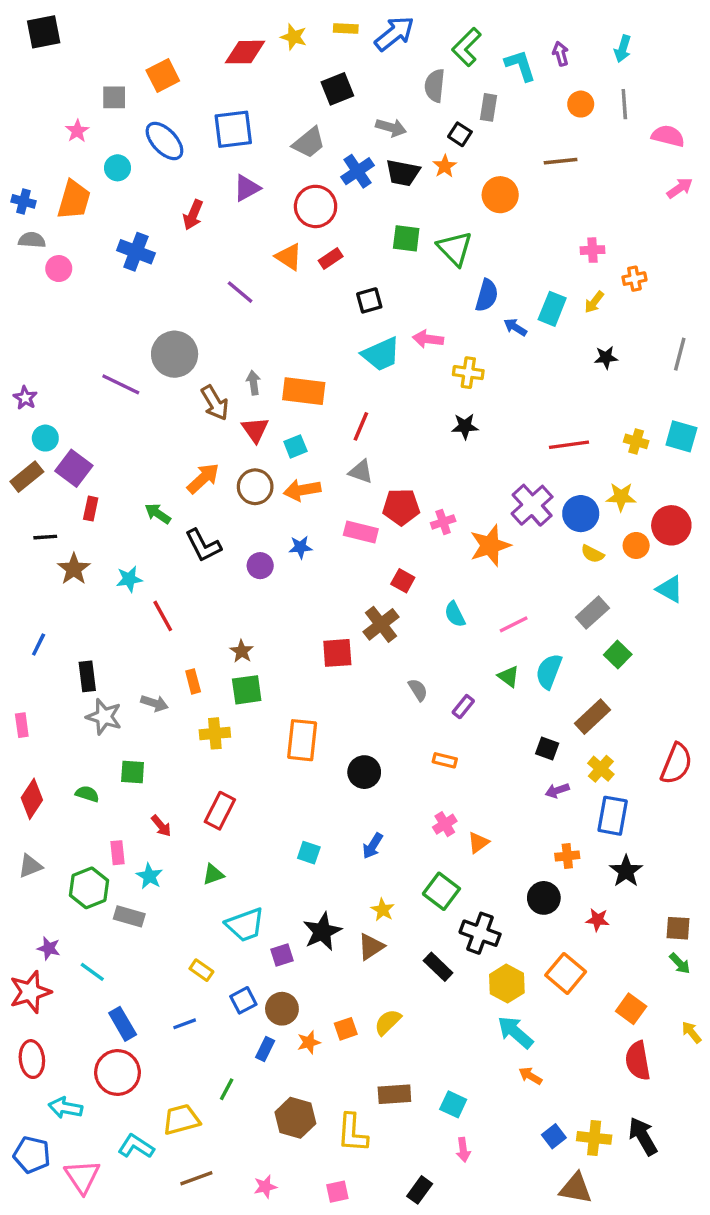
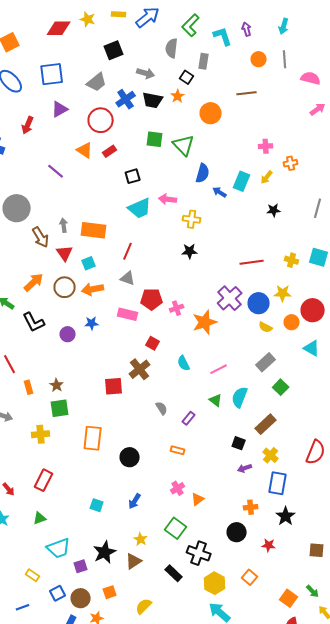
orange rectangle: (193, 681) -> (29, 387), moved
green arrow: (680, 963) -> (313, 591), moved
orange square: (566, 973) -> (250, 577), size x0.7
orange square: (346, 1029) -> (110, 592), moved

